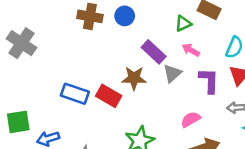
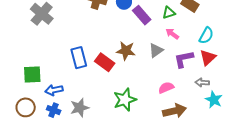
purple rectangle: (154, 52) -> (142, 15), moved
purple L-shape: (209, 80) -> (184, 59), turned -110
blue rectangle: (75, 94) -> (79, 58), turned 50

